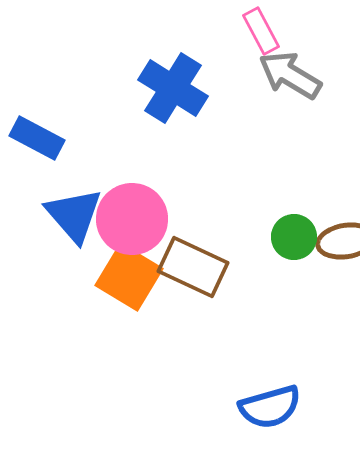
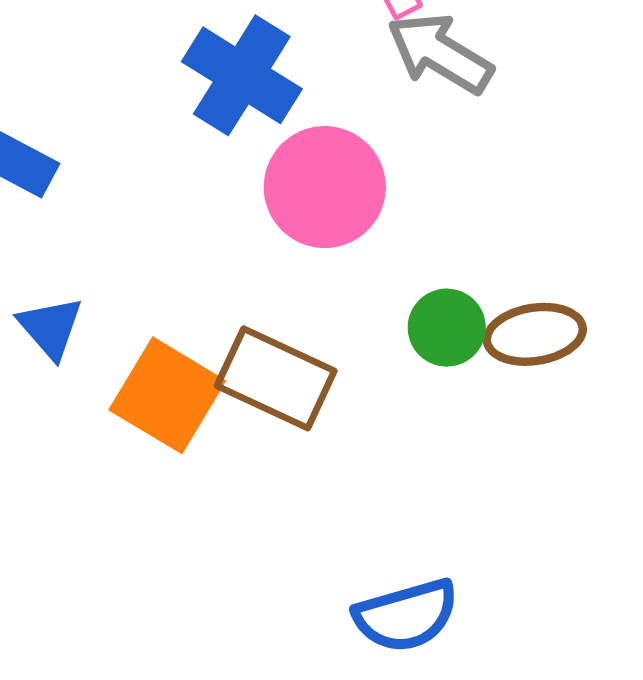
blue triangle: (74, 215) -> (50, 328), moved, size x0.7
pink circle: (132, 219) -> (325, 187), moved

